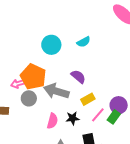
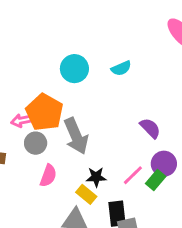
purple semicircle: (78, 77) -> (150, 128), moved
gray arrow: (56, 91) -> (76, 136), turned -135
yellow rectangle: (88, 99) -> (86, 194), moved, turned 64
pink semicircle: (52, 121) -> (48, 176), moved

